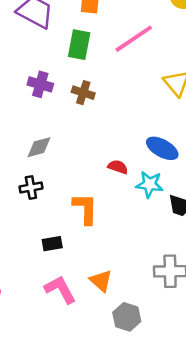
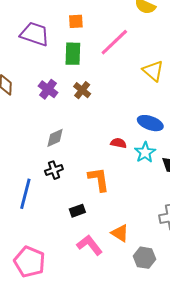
purple cross: (40, 84) -> (48, 89), turned 30
brown cross: (83, 93) -> (82, 90), turned 30
cyan star: (150, 184) -> (145, 152), turned -30

